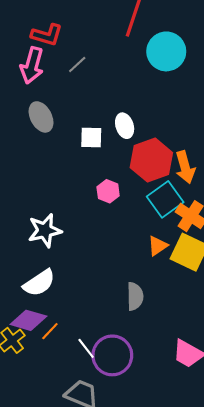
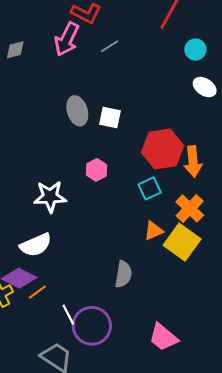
cyan circle: (166, 51) -> (195, 50), size x0.6
gray ellipse: (41, 117) -> (77, 111), moved
white ellipse: (125, 126) -> (205, 87), moved, turned -50
pink hexagon: (108, 191) -> (96, 170), moved
cyan square: (165, 199) -> (150, 188), moved, size x0.7

